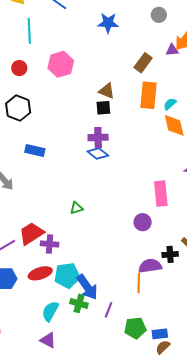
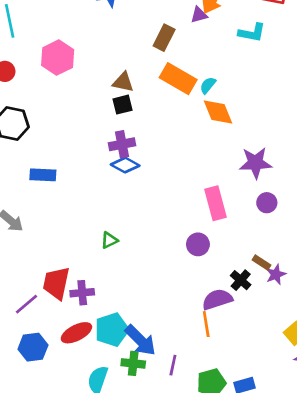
orange rectangle: (149, 95) -> (178, 79), turned -56
red trapezoid: (31, 234) -> (56, 283), turned -36
black cross: (170, 254) -> (241, 280), turned -35

